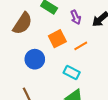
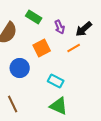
orange line: (81, 46) -> (74, 48), moved

